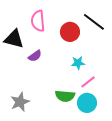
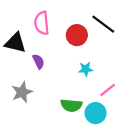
purple semicircle: (35, 56) -> (38, 61), turned -80
pink line: (88, 82) -> (108, 90), moved
gray star: (20, 102) -> (22, 92), moved

